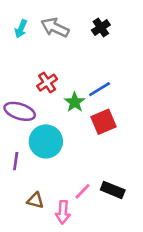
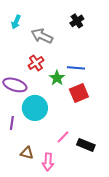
gray arrow: (55, 28) -> (42, 36), moved
blue line: (100, 89) -> (76, 68), turned 36
pink line: (83, 191) -> (63, 137), moved

